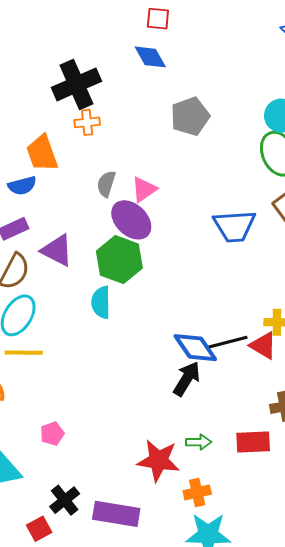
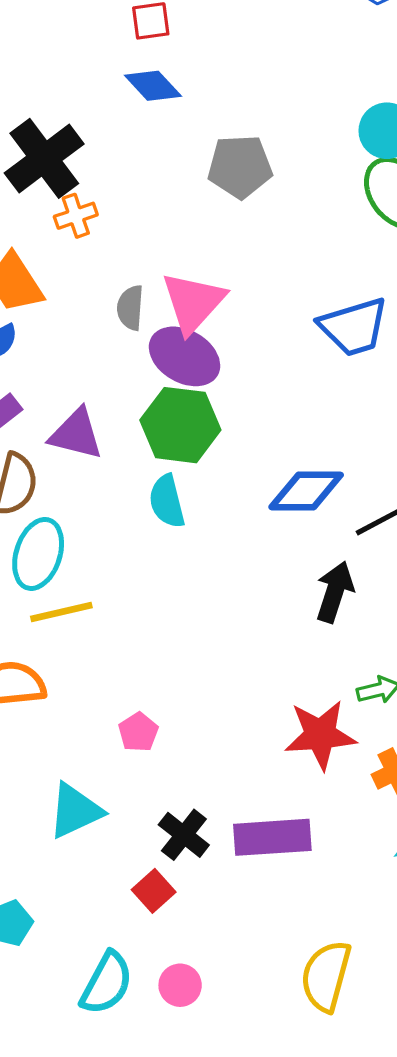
gray pentagon: (190, 116) -> (240, 167), turned 30
pink triangle: (144, 189) -> (193, 302), size x1.5
blue diamond: (195, 348) -> (306, 491), moved, turned -42

